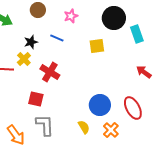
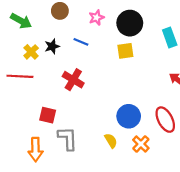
black circle: (114, 18) -> (130, 23), moved
yellow cross: (24, 59) -> (31, 52), moved
red square: (36, 99) -> (48, 115), moved
orange arrow: (16, 135) -> (35, 150), turned 35

